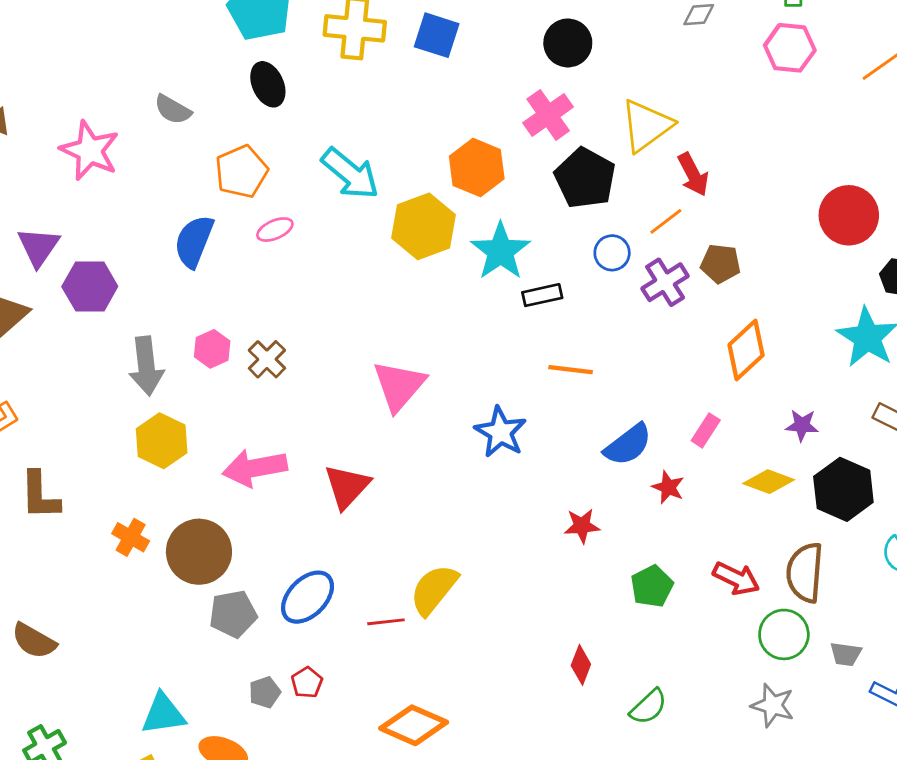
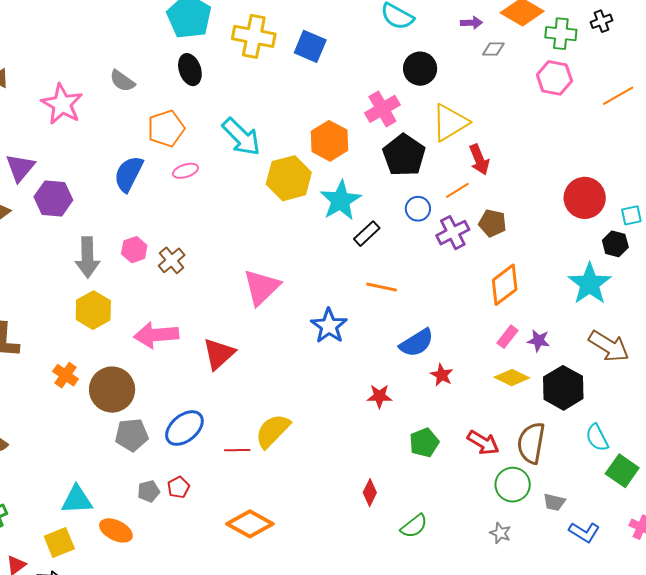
black circle: (568, 43) -> (420, 69), moved
black rectangle: (542, 295) -> (367, 234), turned -36
pink rectangle: (706, 430) -> (507, 337), moved
gray star: (773, 705) -> (500, 533), size x0.7

